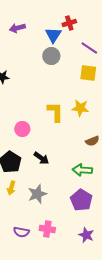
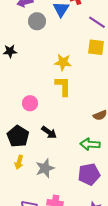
gray circle: (51, 56) -> (37, 21), moved
yellow star: (80, 108) -> (63, 62), moved
purple pentagon: (81, 200) -> (89, 174), turned 30

